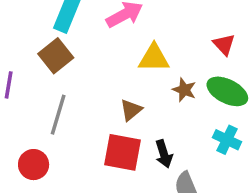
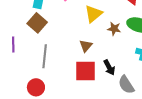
yellow triangle: (154, 58) -> (93, 14), turned -30

